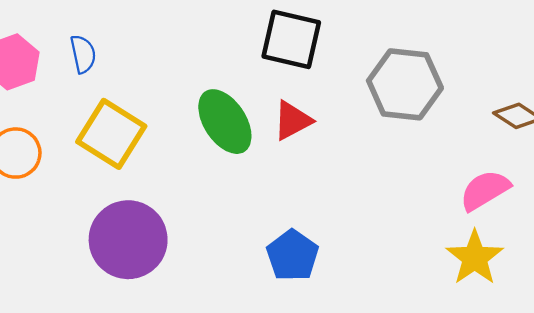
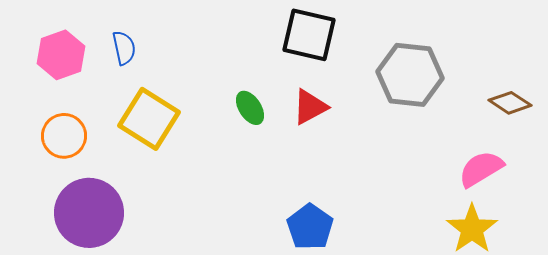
green ellipse: (225, 122) -> (250, 108), size x0.6
purple circle: (128, 240) -> (89, 213), moved

